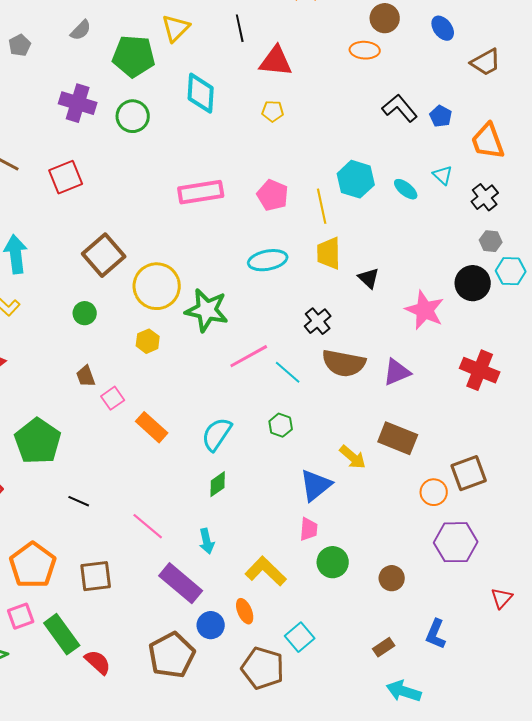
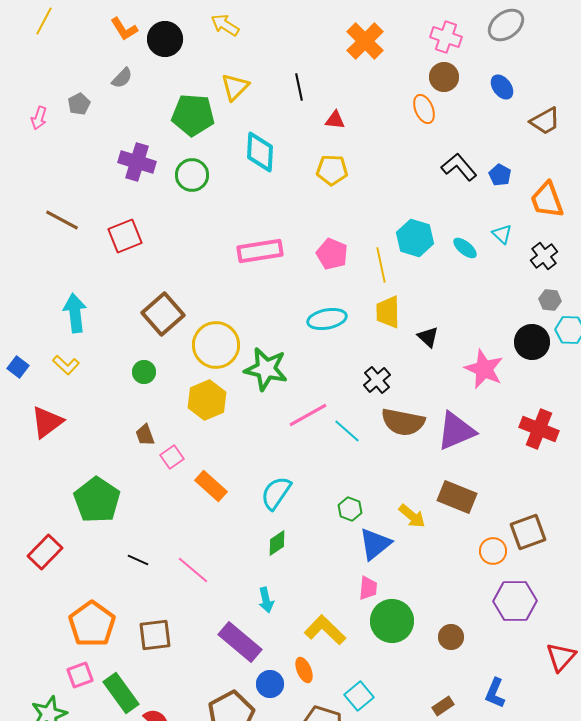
gray semicircle: (81, 30) -> (122, 78), moved
orange ellipse: (365, 50) -> (424, 109), turned 64
red triangle: (276, 61) -> (335, 120), size x0.6
yellow pentagon: (273, 111) -> (332, 170), size x1.4
yellow hexagon: (148, 341) -> (207, 400), size x1.6
purple triangle: (397, 372) -> (456, 431), size x1.4
green hexagon: (281, 425) -> (350, 509), moved
pink line: (148, 526) -> (193, 570), moved
green circle: (333, 562) -> (392, 621), size x1.4
red triangle: (502, 598) -> (561, 657), size x1.4

